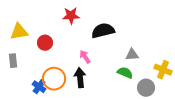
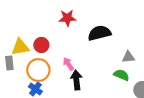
yellow triangle: (19, 32) -> (20, 47), moved
pink arrow: (85, 57) -> (68, 64), moved
orange circle: (54, 79) -> (38, 70), moved

